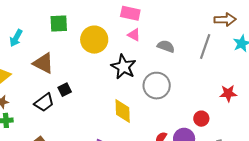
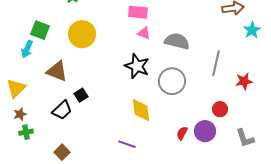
green square: (59, 24) -> (40, 30), moved, turned 30
yellow circle: (94, 40) -> (82, 34), moved
gray semicircle: (166, 46) -> (177, 41), size x1.4
gray line: (205, 47) -> (216, 63), moved

